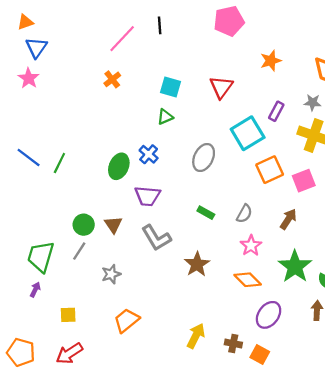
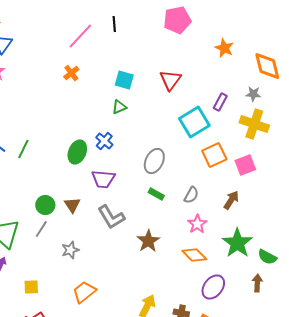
orange star: (271, 61) -> (224, 48), moved, turned -30
gray ellipse: (204, 158) -> (154, 161), moved

